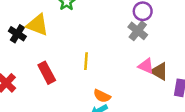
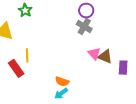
yellow line: (86, 61) -> (27, 55), moved
pink triangle: (146, 66) -> (94, 54), turned 32

